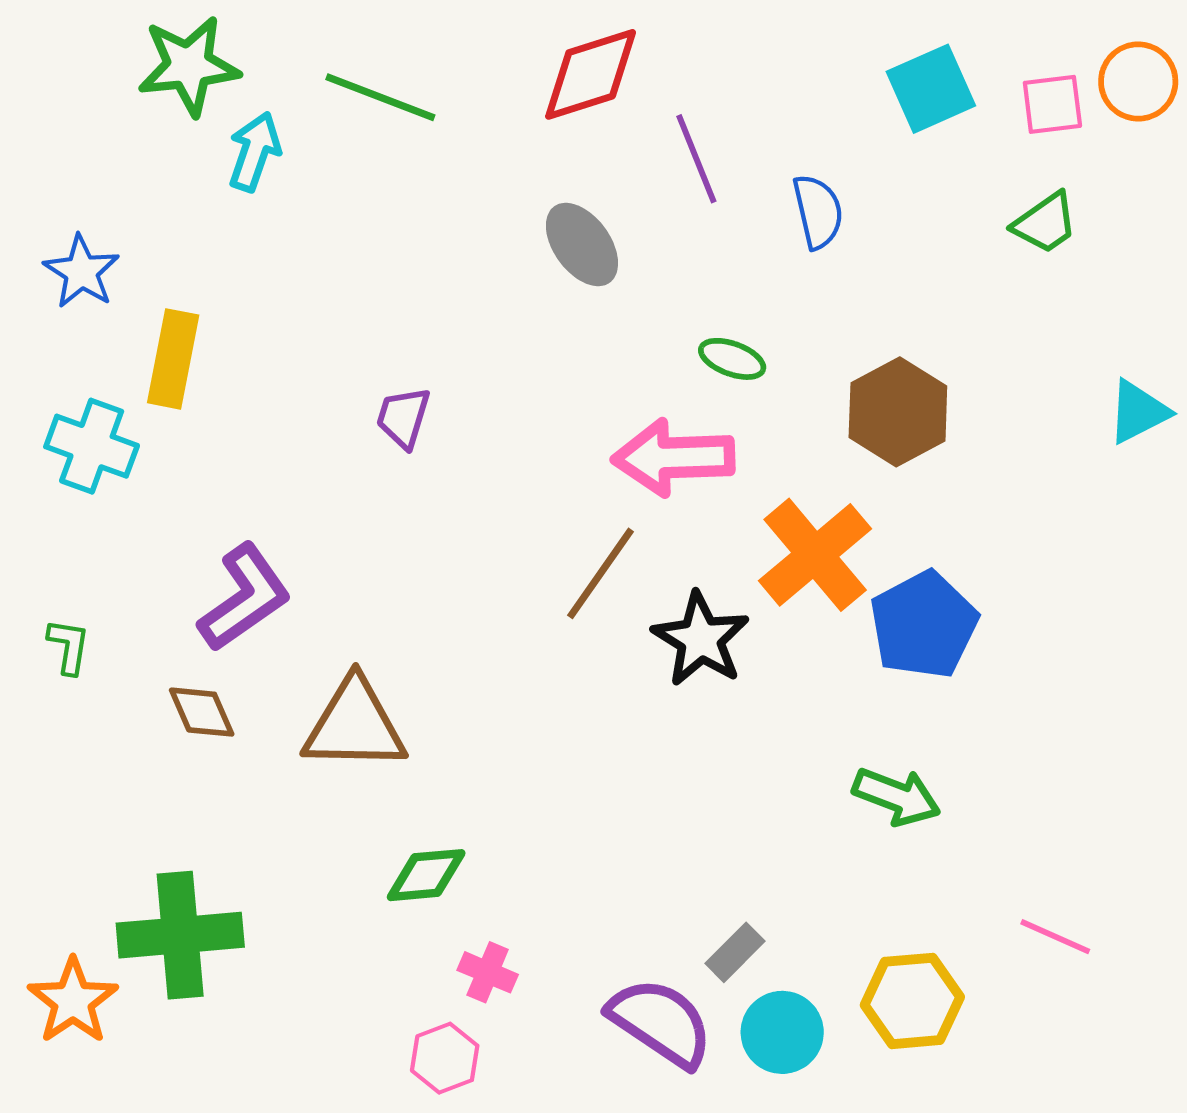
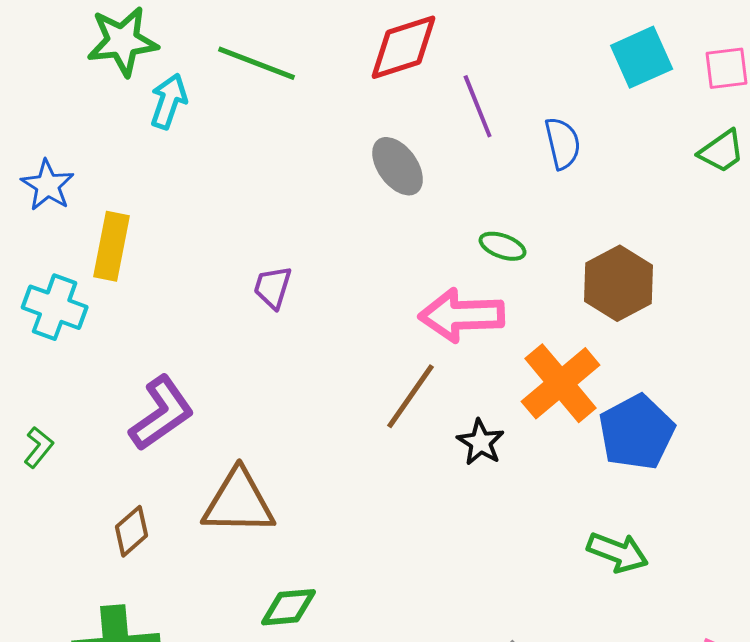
black star: (701, 639) -> (481, 442), size x0.7
green L-shape: (69, 646) -> (39, 447), turned 30
brown diamond: (202, 712) -> (132, 531), moved, turned 72

